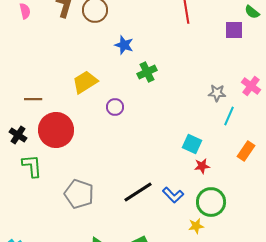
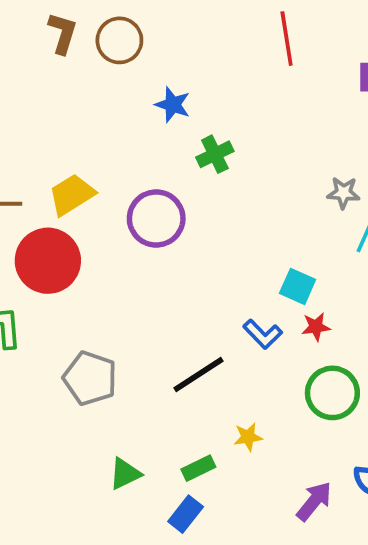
yellow trapezoid: (85, 82) -> (72, 195), moved
purple circle: (115, 107) -> (156, 218), size x1.8
blue L-shape: (173, 195) -> (263, 334), moved
yellow star: (196, 226) -> (248, 437), moved

